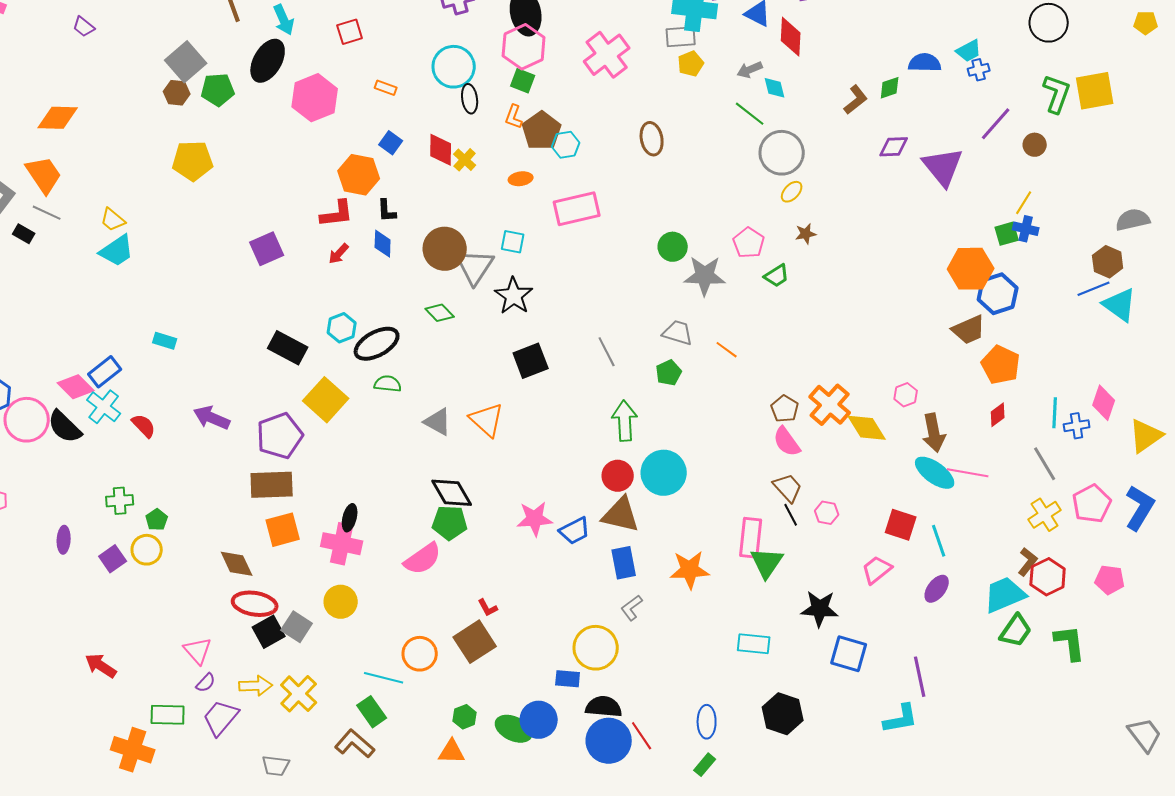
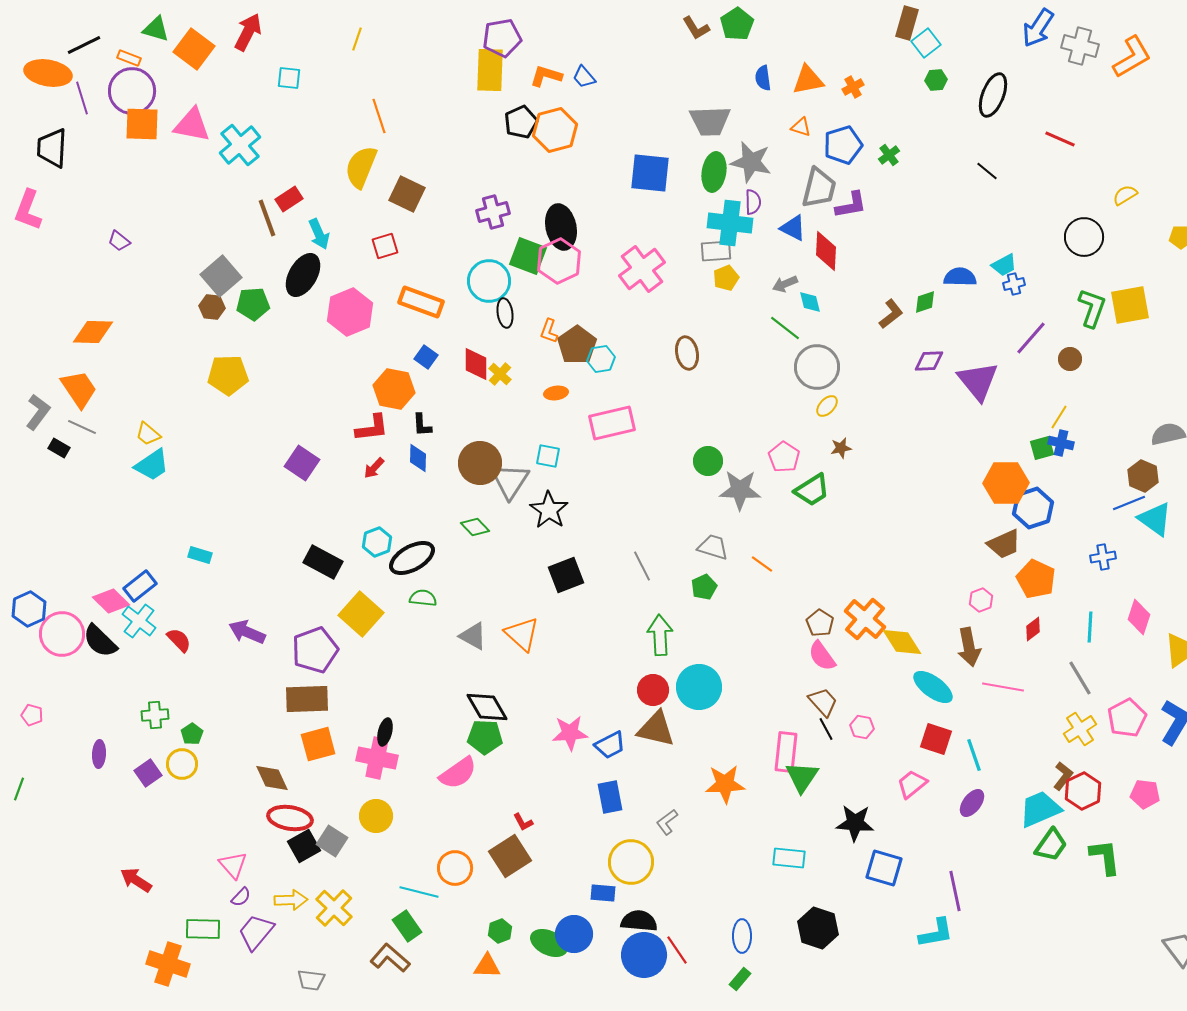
green square: (523, 81) -> (528, 256), moved, size x1.5
orange rectangle: (386, 88) -> (421, 302), size x2.0
purple square: (267, 249) -> (302, 463), turned -32
green trapezoid: (777, 276) -> (812, 490), size x1.4
pink hexagon: (906, 395) -> (981, 600), moved
blue cross: (1077, 426) -> (1103, 557), moved
cyan ellipse: (935, 473) -> (933, 687), moved
blue rectangle: (624, 563) -> (610, 797), moved

